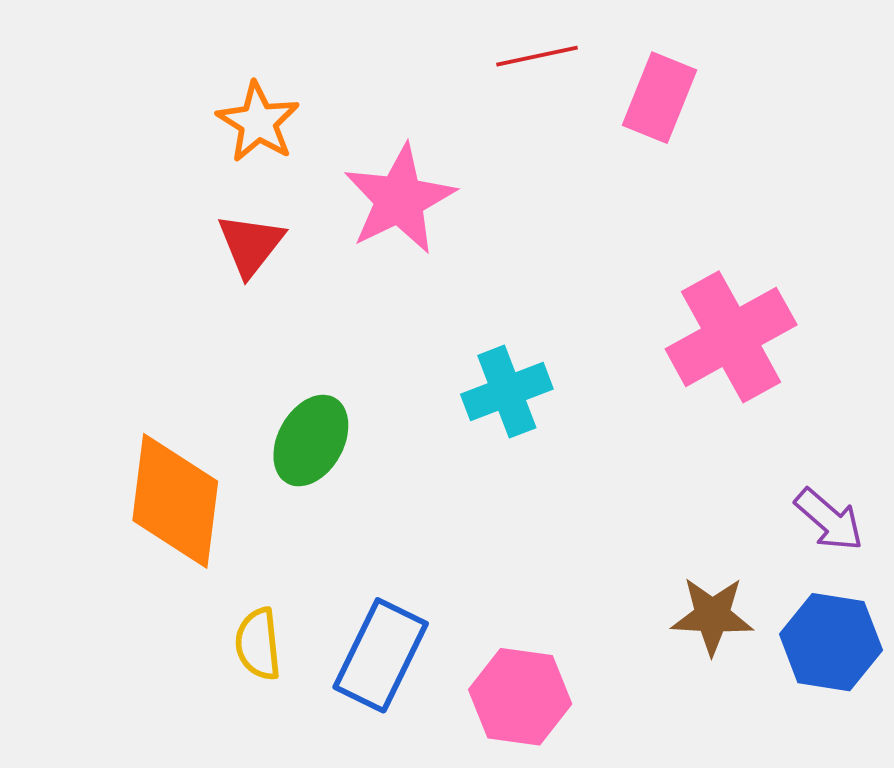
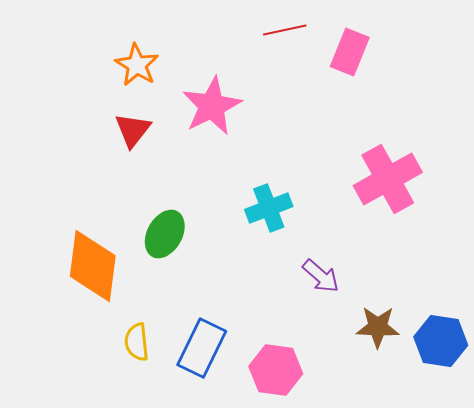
purple arrow: (829, 520) -> (321, 276), moved

